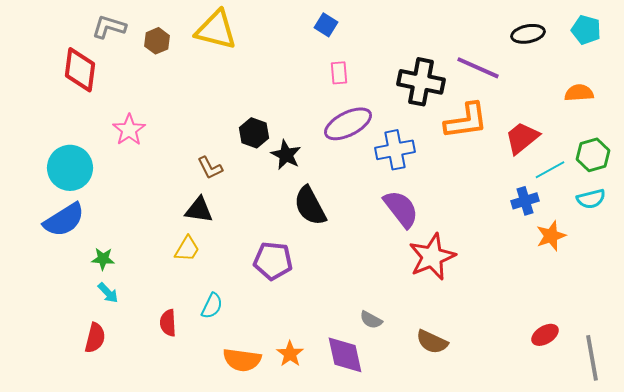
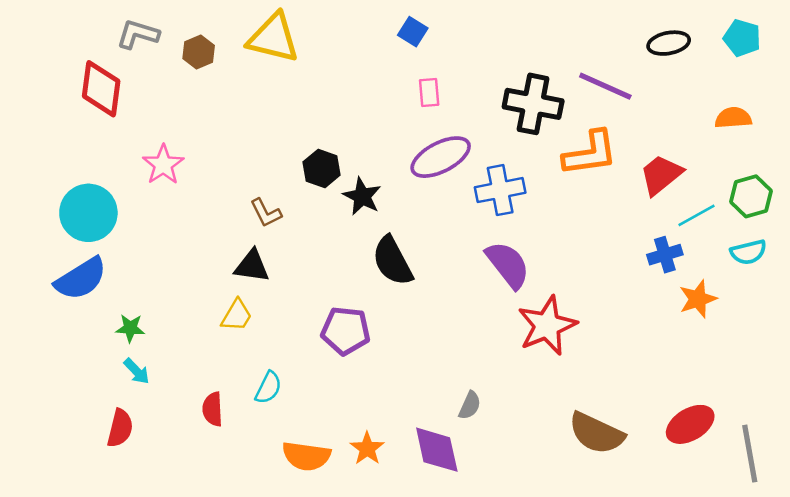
gray semicircle: (371, 320) -> (470, 405), turned -95
red ellipse: (545, 335) -> (690, 424), size x1.4
brown semicircle: (432, 342) -> (596, 433), moved, size x1.4

